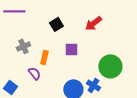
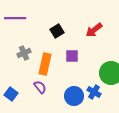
orange rectangle: (44, 57) -> (45, 64), size x1.5
purple semicircle: (34, 73) -> (40, 87), moved

